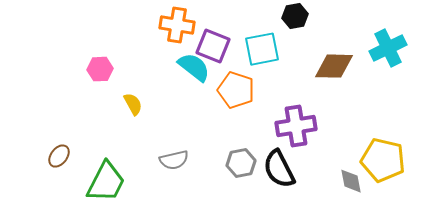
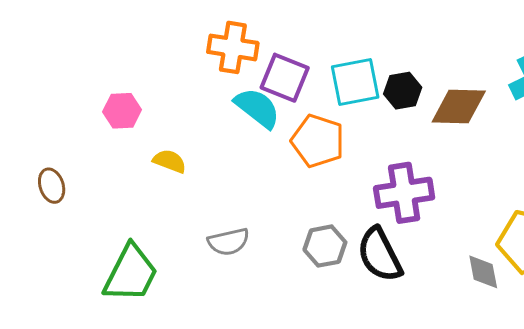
black hexagon: (295, 16) -> (403, 91), moved
yellow semicircle: (133, 104) -> (170, 161), turned -40
brown ellipse: (59, 156) -> (52, 186), moved, turned -55

